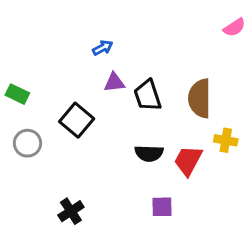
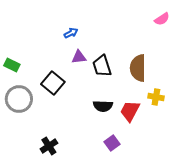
gray circle: (27, 143) -> (19, 99), size x1.4
purple square: (162, 207) -> (112, 143), turned -35

